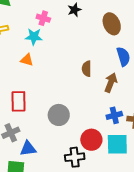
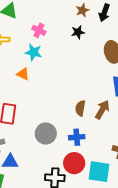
pink cross: (43, 18) -> (39, 30), moved
brown semicircle: (87, 69) -> (80, 108), moved
blue cross: (114, 115) -> (77, 137), moved

